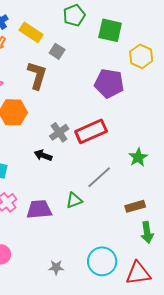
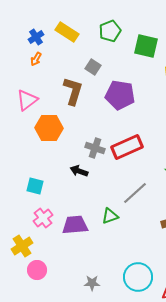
yellow rectangle: (31, 32) -> (67, 32), moved
purple pentagon: (109, 83) -> (120, 95), moved
gray cross: (59, 132) -> (95, 148), turned -36

